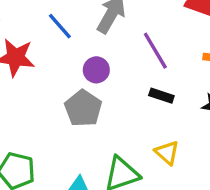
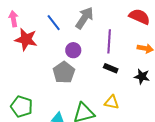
purple line: (155, 51) -> (109, 41), turned 30
yellow triangle: (167, 153) -> (112, 102), turned -35

